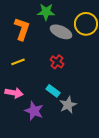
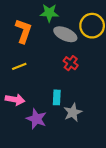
red cross: (57, 62) -> (71, 63), moved
cyan rectangle: (53, 91) -> (57, 97), turned 56

